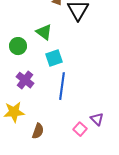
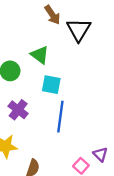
cyan square: (54, 58) -> (51, 85), turned 30

